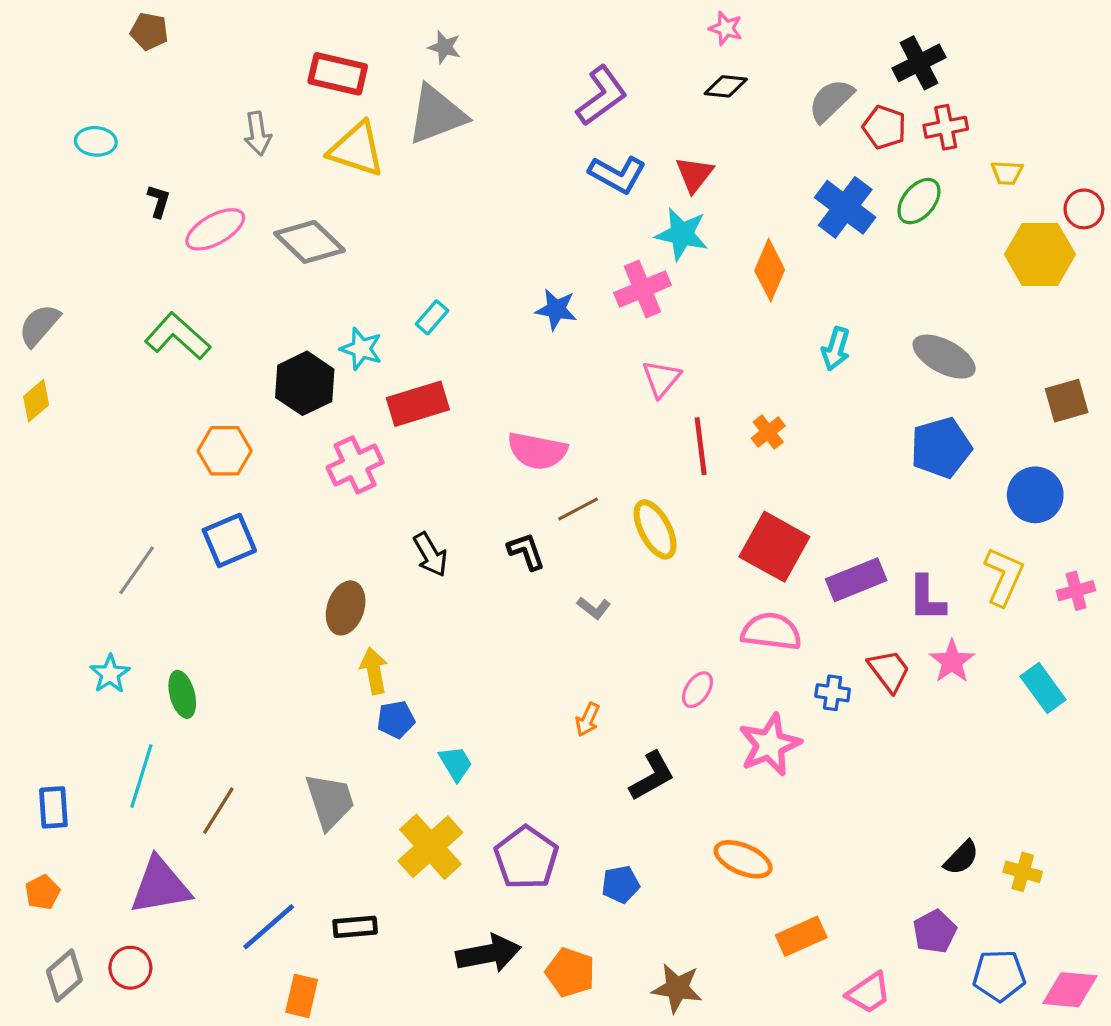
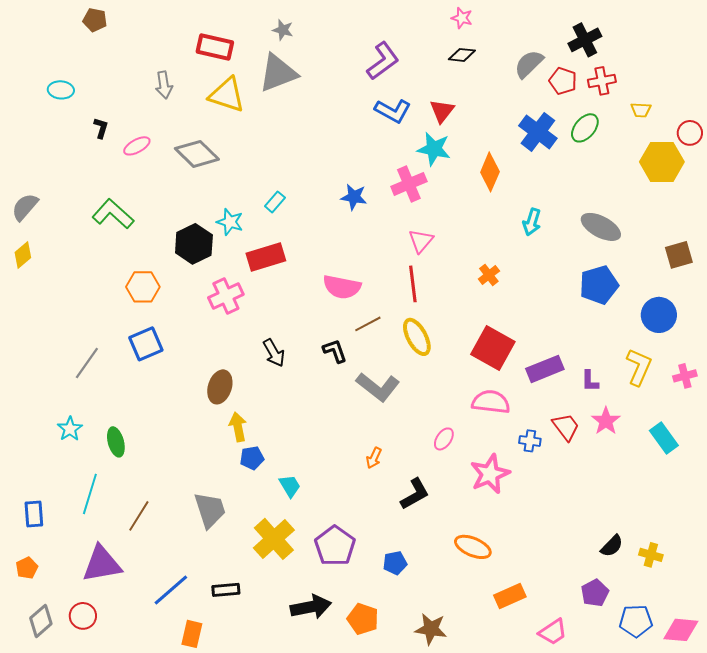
pink ellipse: (215, 229) -> (137, 146), size x0.7
red line: (701, 446) -> (413, 284), moved
purple L-shape: (927, 599) -> (590, 381), size x0.7
gray L-shape: (594, 608) -> (378, 387), size x2.0

